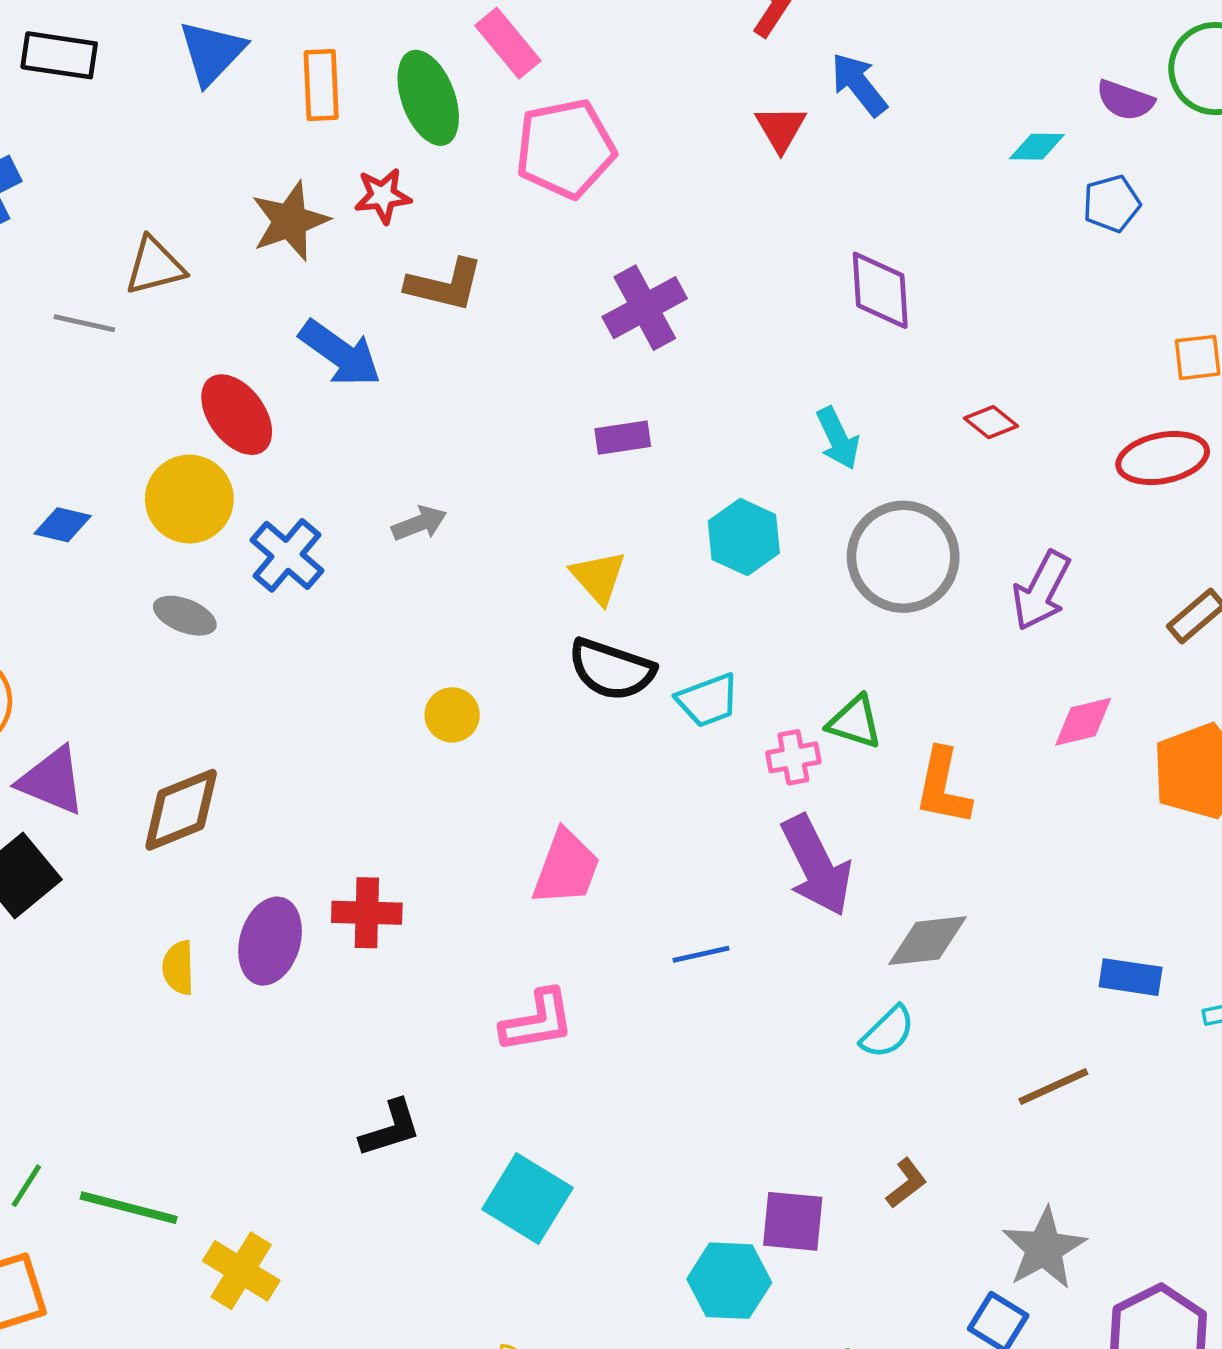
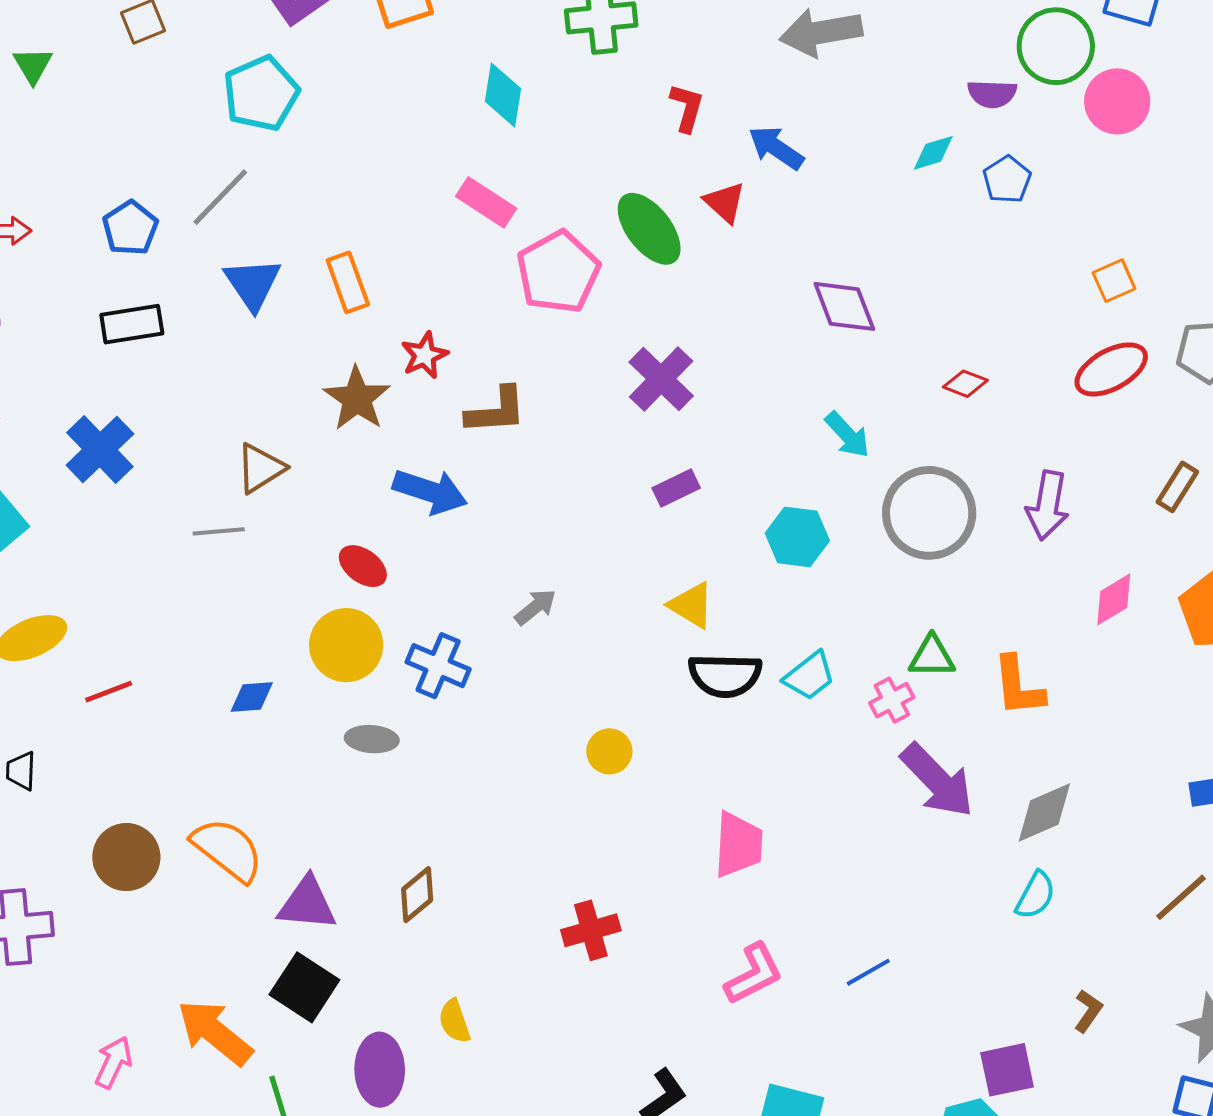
green ellipse: (428, 98) -> (649, 229), moved
red ellipse: (237, 415) -> (363, 566), size x0.7
brown diamond: (181, 810) -> (417, 895), size x0.7
purple ellipse: (270, 941) -> (380, 1070), moved
blue line: (701, 954) -> (868, 972), moved

